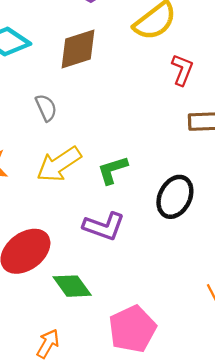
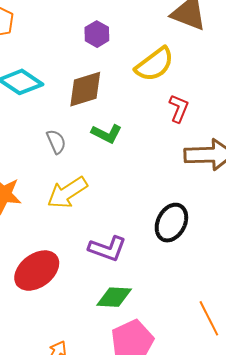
green L-shape: (113, 170) -> (107, 134), moved, turned -136
green diamond: (72, 286) -> (114, 297), moved, turned -51

